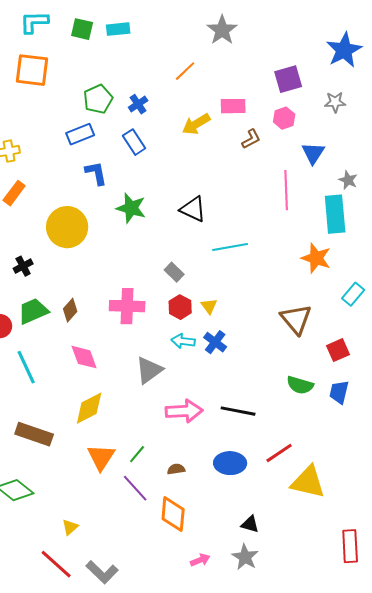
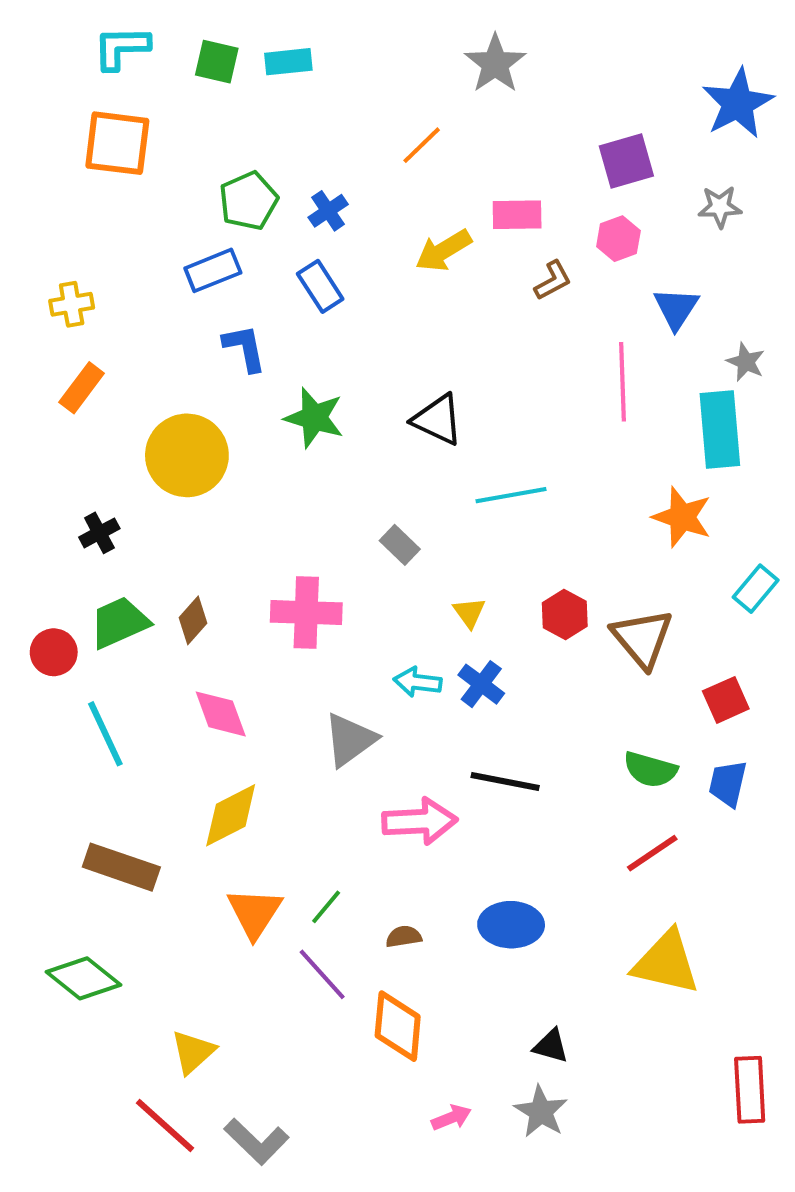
red hexagon: (180, 307) -> (565, 614), moved
black line: (238, 411) -> (505, 782), moved
red line: (279, 453) -> (652, 853), moved
yellow triangle: (70, 527) -> (193, 1052), size x1.4

